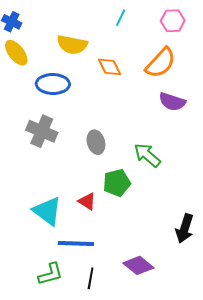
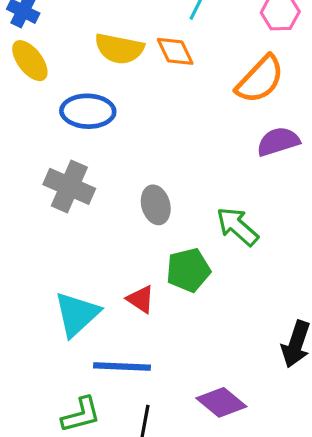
orange diamond: (110, 67) -> (175, 51), moved
purple semicircle: (172, 102) -> (278, 142), turned 144
cyan triangle: (47, 211) -> (77, 314), turned 40

